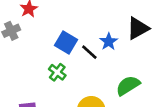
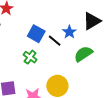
green semicircle: (128, 85) -> (83, 54), moved

